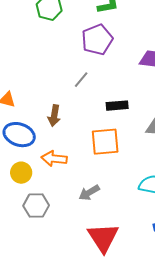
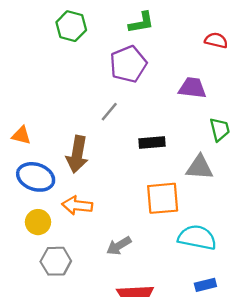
brown arrow: (54, 116) -> (77, 154), size x1.4
orange square: (105, 142) -> (163, 198), moved

